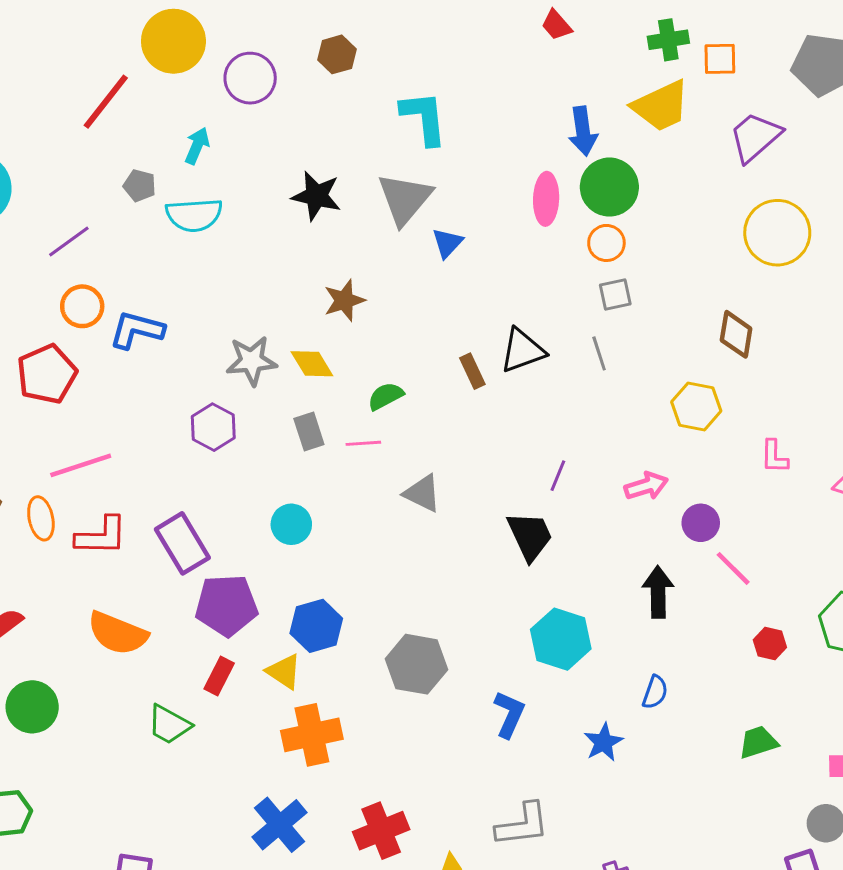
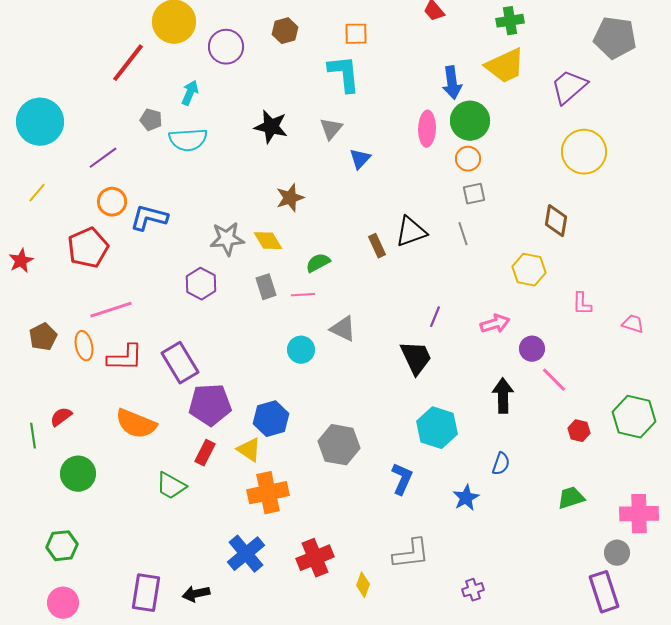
orange square: (720, 59) -> (356, 34), moved
gray triangle: (405, 199) -> (331, 129), size x0.6
cyan circle: (291, 524) -> (301, 350), moved

